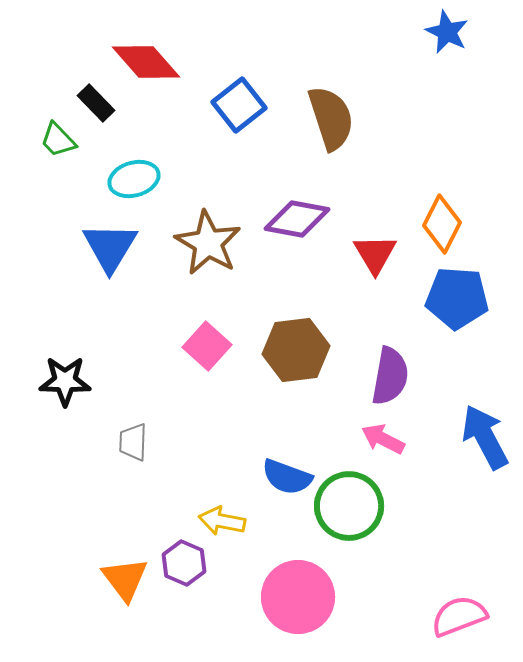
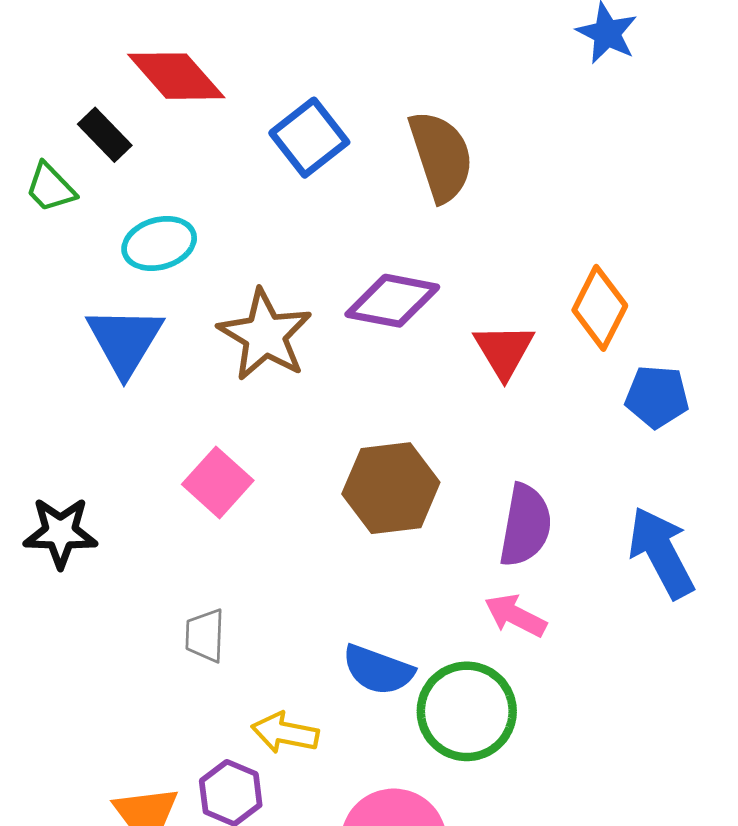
blue pentagon: (457, 298) -> (657, 397), moved, size x0.7
pink square: (207, 346) -> (218, 482), moved
blue arrow: (485, 437) -> (661, 553), moved
gray trapezoid: (133, 442) -> (205, 636), moved

